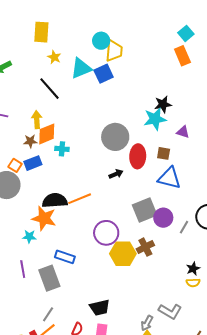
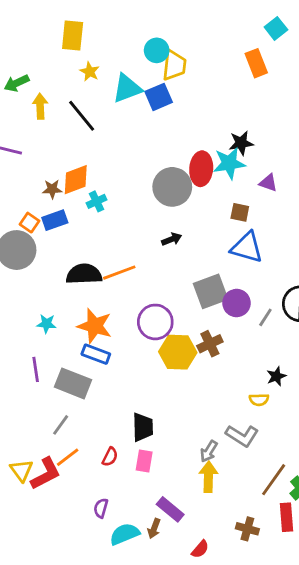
cyan square: (186, 33) -> (276, 28), moved
orange rectangle: (182, 56) -> (256, 63), moved
yellow arrow: (37, 120) -> (40, 106), moved
cyan cross: (62, 149) -> (96, 201), turned -32
red ellipse: (138, 156) -> (201, 169), moved
orange star: (44, 218) -> (95, 326), moved
gray rectangle: (49, 278) -> (73, 383), turned -50
yellow semicircle: (193, 283) -> (259, 400), moved
black trapezoid: (100, 308) -> (143, 427), turned -80
gray line: (48, 314) -> (61, 425), moved

